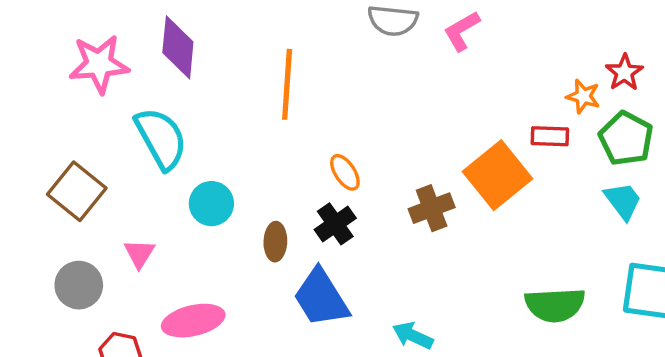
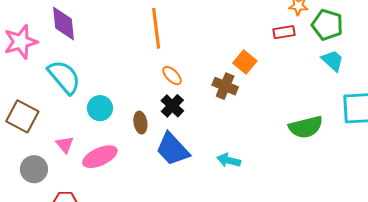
orange line: (287, 84) -> (156, 28), moved
orange square: (497, 175) -> (245, 62), moved, size x0.6
brown cross: (432, 208) -> (225, 86), turned -35
pink ellipse: (193, 321) -> (100, 157), moved

